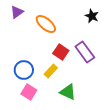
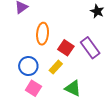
orange ellipse: (46, 24) -> (43, 34), moved, turned 55

